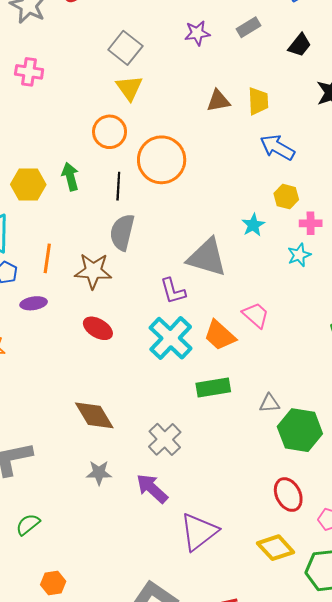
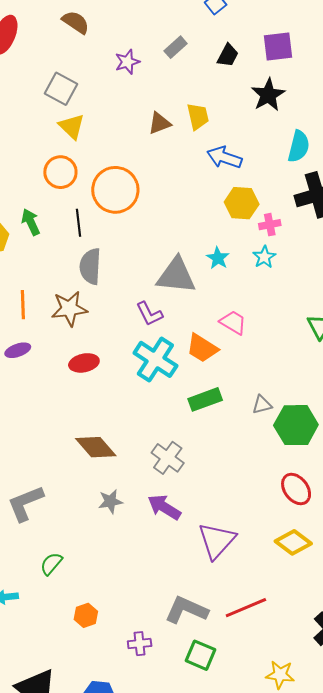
yellow hexagon: (286, 197) -> (242, 203), size x1.4
cyan star: (253, 225) -> (218, 258), moved
red ellipse: (98, 328) -> (84, 363), turned -32

